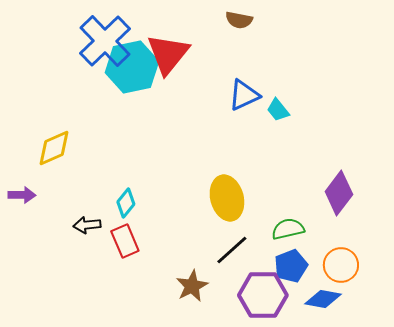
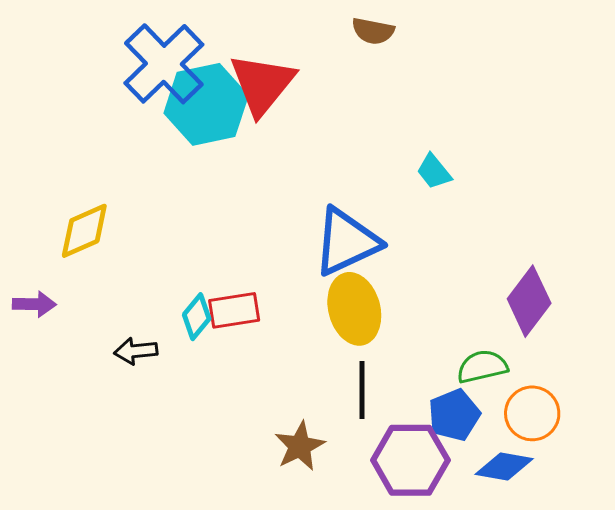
blue triangle: (244, 95) -> (346, 242), moved, size x1.4
green semicircle: (288, 229) -> (482, 367), moved
red rectangle: (125, 241) -> (234, 310), moved, turned -76
black line: (232, 250) -> (362, 390), turned -48

